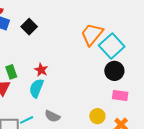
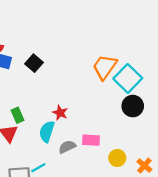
red star: (41, 70) -> (60, 113), moved
pink rectangle: (120, 96) -> (91, 140), moved
gray semicircle: (52, 116) -> (67, 147), moved, turned 133

